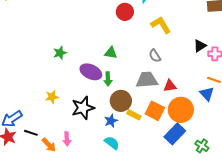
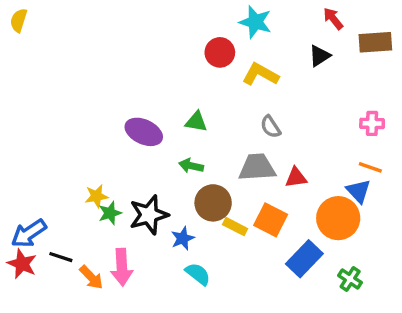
yellow L-shape: (161, 25) -> (260, 74), moved, turned -30
black triangle: (200, 46) -> (320, 56), moved
green star: (60, 53) -> (110, 213), moved
purple ellipse: (91, 72) -> (144, 132), moved
green arrow: (108, 79) -> (191, 166), turned 104
orange circle: (181, 110) -> (338, 218), moved
blue star: (111, 121) -> (183, 238), moved
pink arrow: (67, 139) -> (122, 267), size x1.5

